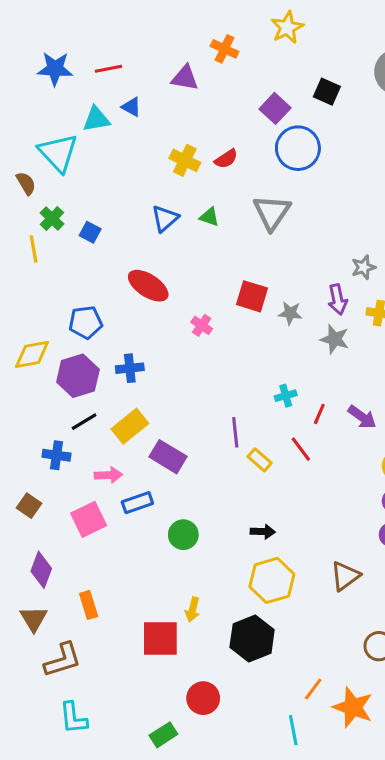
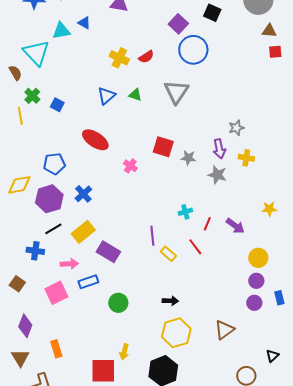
blue cross: (130, 368) -> (83, 194), turned -36

